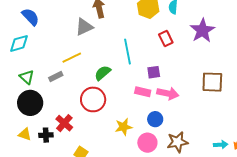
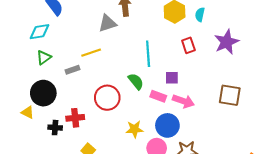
green semicircle: (103, 73) -> (136, 81), moved, turned 84
green triangle: (27, 77) -> (44, 57), moved, turned 35
blue circle: (155, 119) -> (167, 125), size x1.5
red cross: (64, 123) -> (75, 118), turned 36
yellow triangle: (25, 134) -> (28, 112), moved

